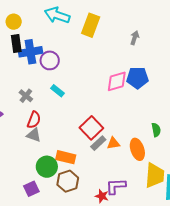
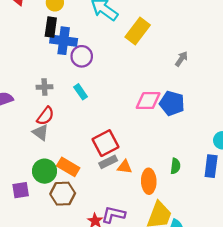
gray cross: (26, 96) -> (44, 87), turned 32

